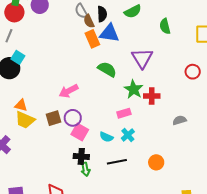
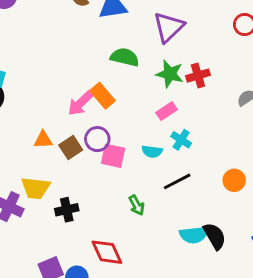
orange rectangle: (92, 39) -> (103, 96), moved
purple triangle: (142, 58) -> (169, 27), turned 35
orange triangle: (21, 105) -> (43, 140), moved
yellow trapezoid: (25, 120) -> (36, 188), moved
black cross: (81, 156) -> (67, 210), moved
orange circle: (156, 162) -> (234, 180), moved

